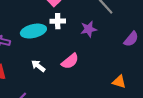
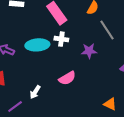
white arrow: (38, 66) -> (35, 92), moved, turned -104

